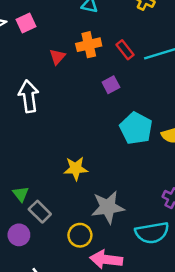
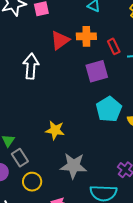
red triangle: (57, 57) -> (60, 40), size x1.5
purple square: (111, 85) -> (97, 71), size x1.6
yellow circle: (80, 235) -> (32, 182), moved

